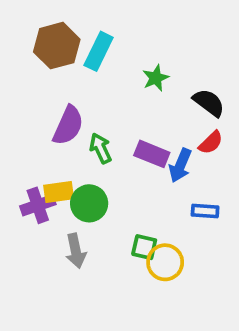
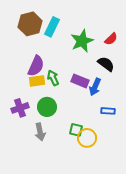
green star: (156, 78) -> (82, 41), size x1.6
black semicircle: (209, 103) -> (106, 64), moved
red semicircle: (211, 143) -> (111, 39), moved
yellow rectangle: (59, 192) -> (37, 81), moved

